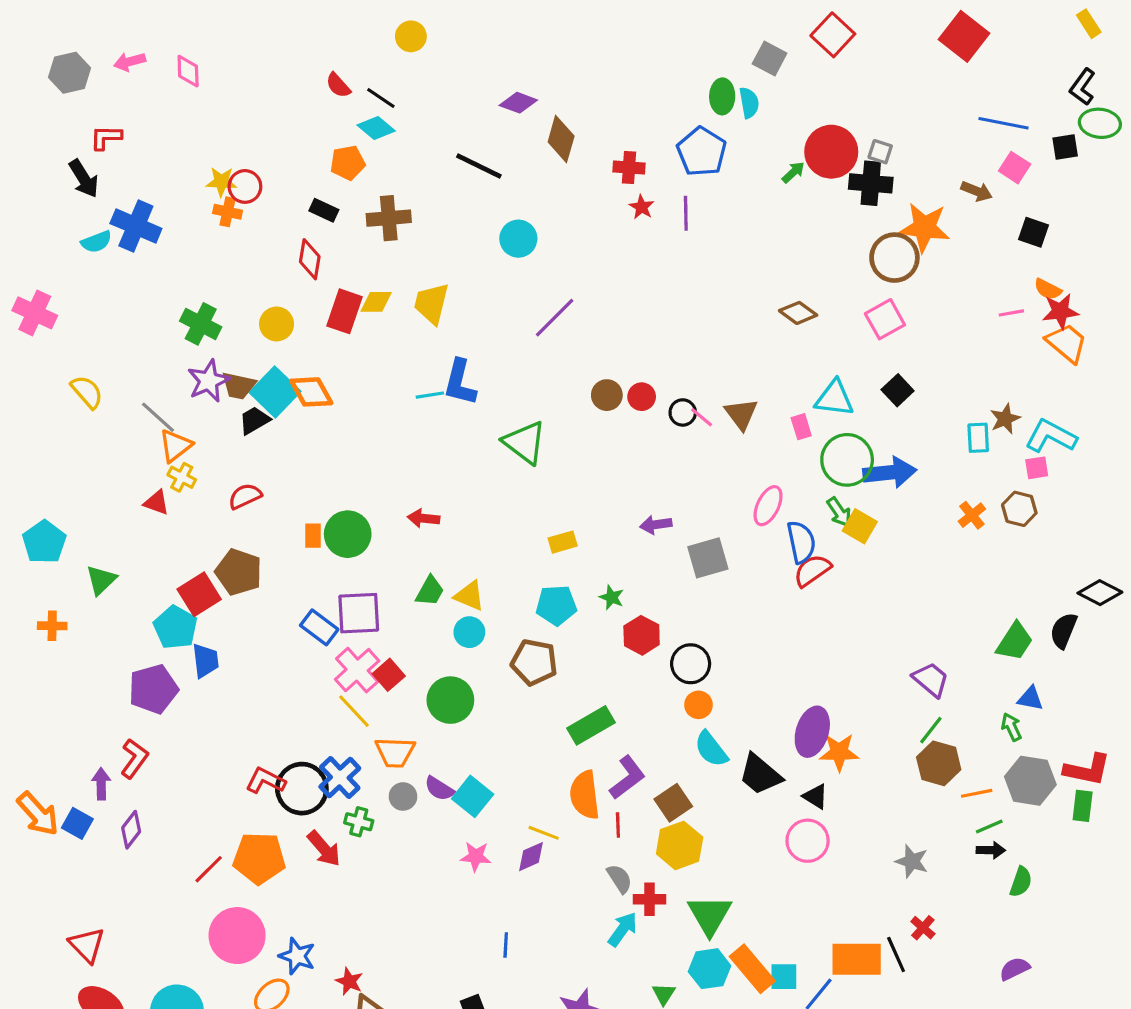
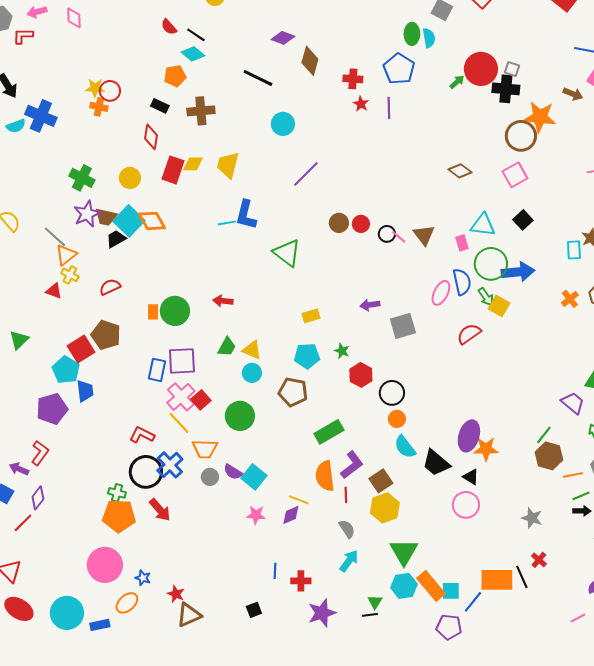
red L-shape: (106, 137) -> (23, 36), moved
blue semicircle: (801, 542) -> (462, 282), moved
blue rectangle: (319, 627) -> (157, 370), turned 65
purple trapezoid: (931, 680) -> (573, 403), moved
red L-shape: (265, 781) -> (142, 435), moved
purple arrow: (101, 784) -> (19, 469), turned -66
green cross: (359, 822) -> (117, 493), moved
red line: (209, 869) -> (23, 523), moved
red cross: (650, 899) -> (301, 581), moved
blue star: (297, 956) -> (143, 578), size x0.7

